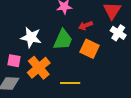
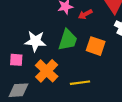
red arrow: (85, 26) -> (85, 14), moved
pink square: (14, 61) -> (16, 60), moved

